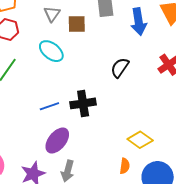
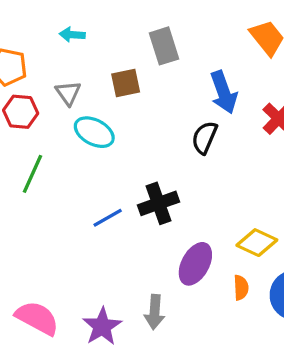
gray triangle: (52, 14) -> (68, 93), moved
blue arrow: (139, 22) -> (224, 92), moved
purple ellipse: (57, 140) -> (195, 264), moved

